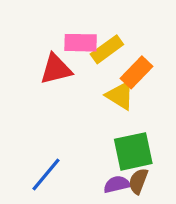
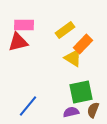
pink rectangle: (81, 43) -> (24, 25), moved
red triangle: (56, 69) -> (18, 42), moved
brown semicircle: (138, 181) -> (93, 110), moved

